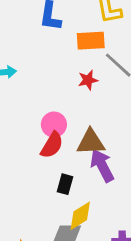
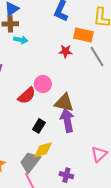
red star: (88, 80) -> (66, 51), moved
red semicircle: (52, 145) -> (27, 96), moved

